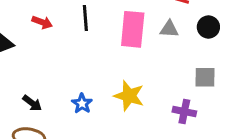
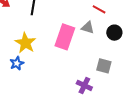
pink rectangle: (133, 29) -> (65, 37), moved
yellow star: (129, 96) -> (25, 43), moved

